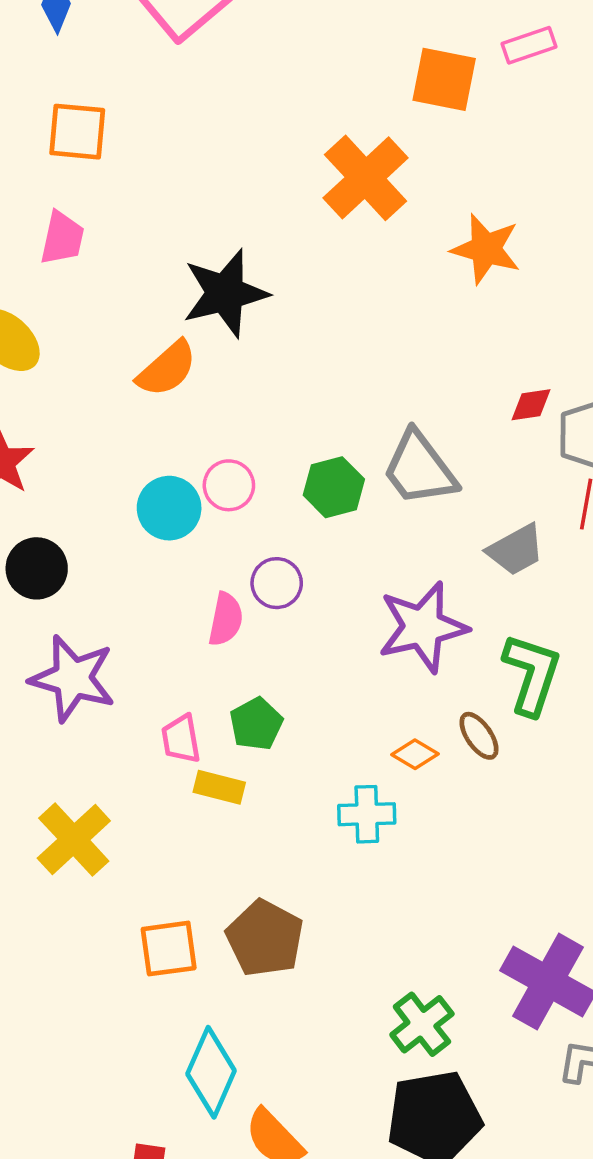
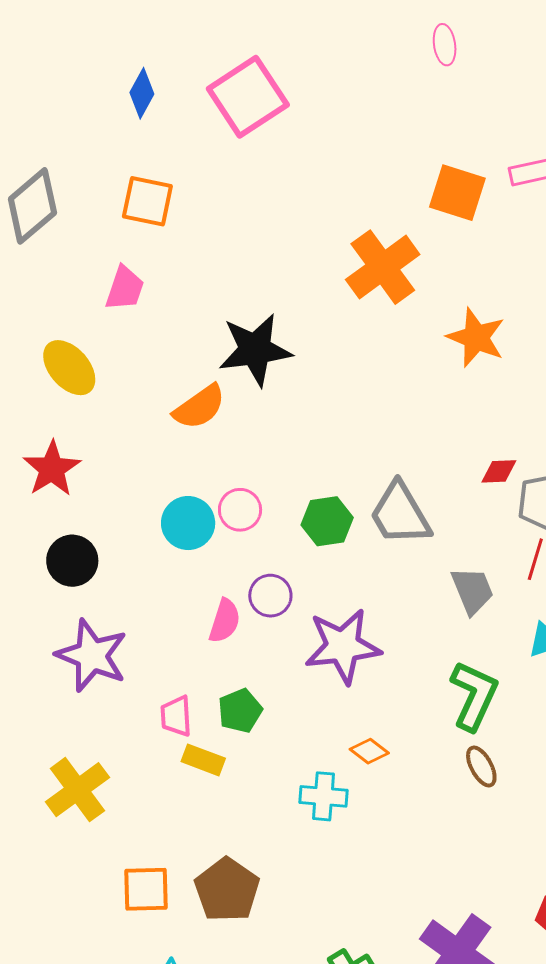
gray trapezoid: (516, 550) -> (472, 591), turned -90
purple star: (423, 627) -> (343, 646), moved
brown ellipse: (479, 736) -> (481, 766), moved

